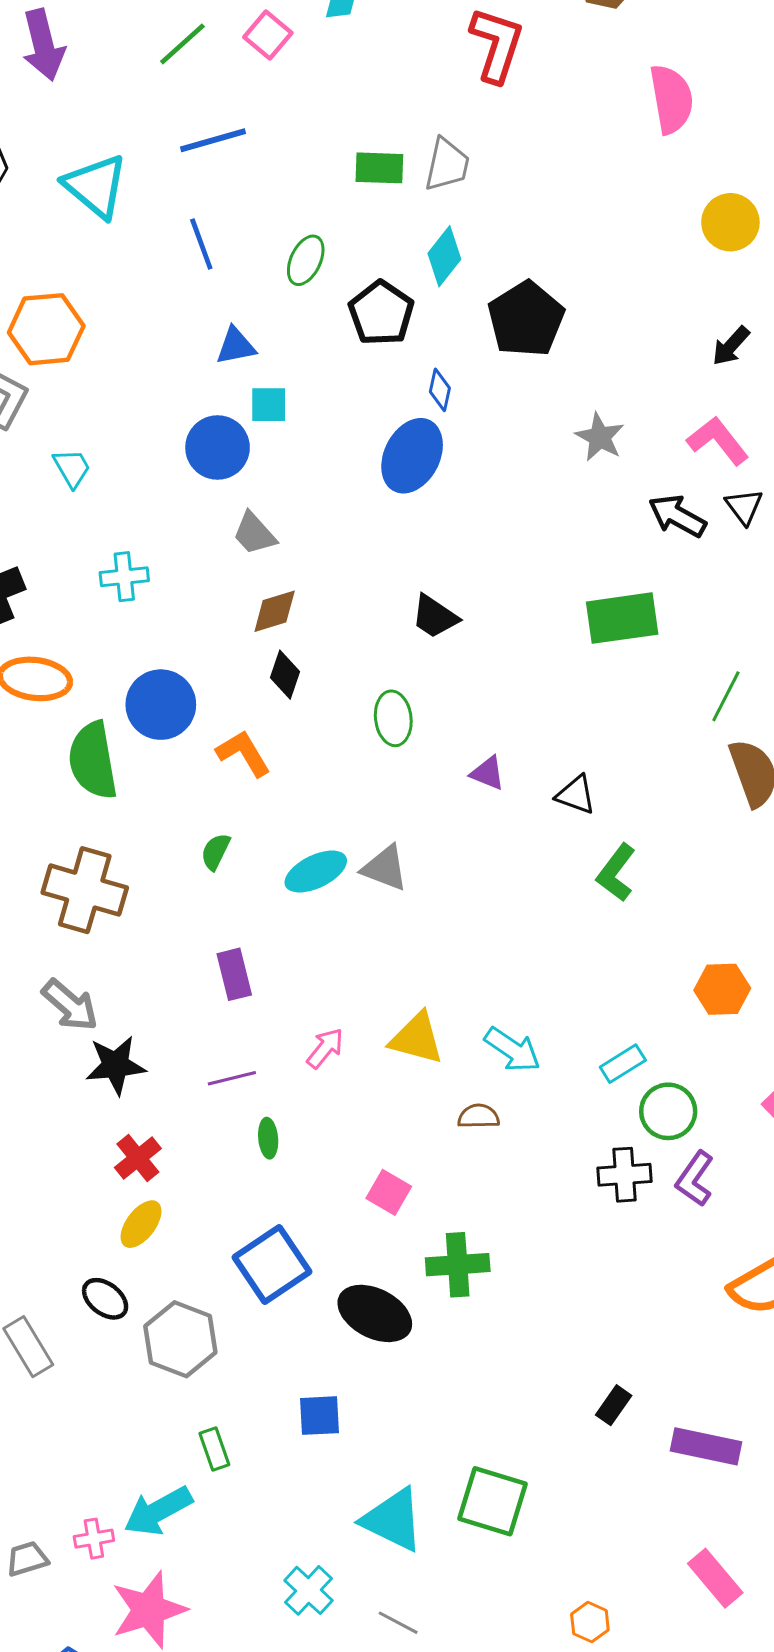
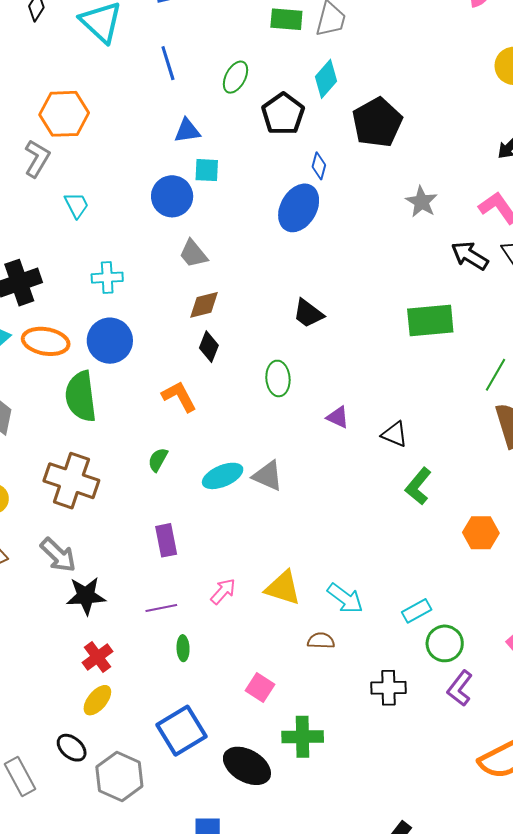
blue circle: (161, 705) -> (110, 341), moved
orange hexagon: (722, 989) -> (481, 533), moved
black cross: (624, 1175) -> (388, 688), moved

